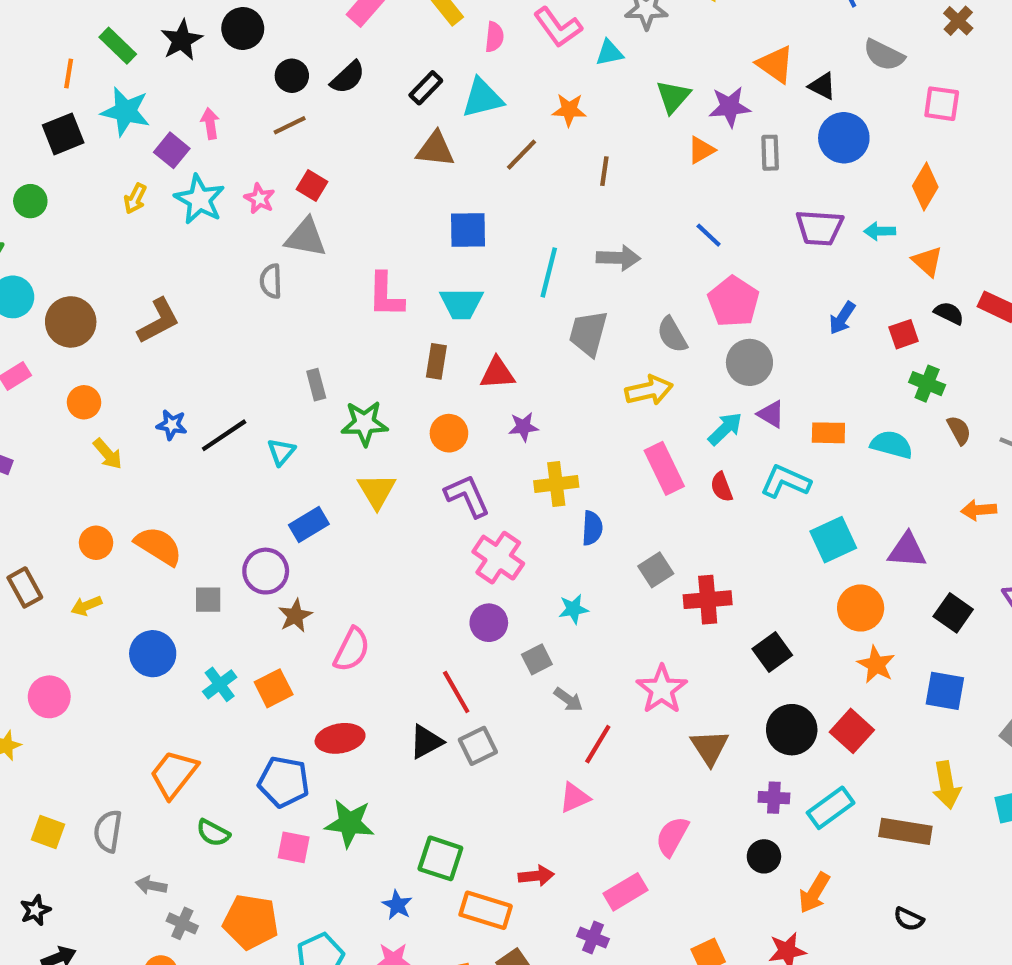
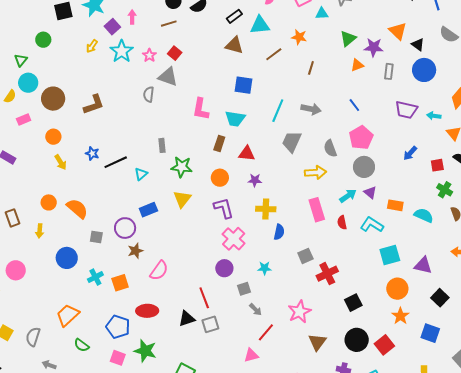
red cross: (708, 600) -> (327, 274), turned -30
yellow arrow: (86, 606) -> (40, 231), turned -72

